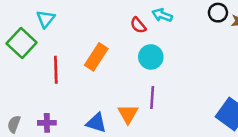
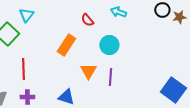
red semicircle: (138, 25) -> (87, 20), moved
red line: (56, 70) -> (23, 69), moved
orange triangle: (128, 114) -> (88, 71), moved

